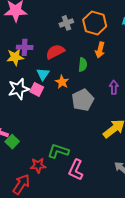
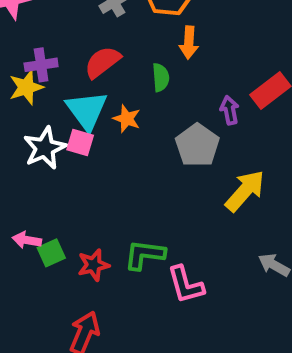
cyan triangle: (43, 74) -> (87, 110), size x1.6
gray pentagon: (83, 100) -> (197, 145), moved
green square: (12, 142) -> (51, 253), turned 32
red star: (38, 165) -> (93, 265), moved
pink L-shape: (76, 170) -> (186, 285), turned -30

